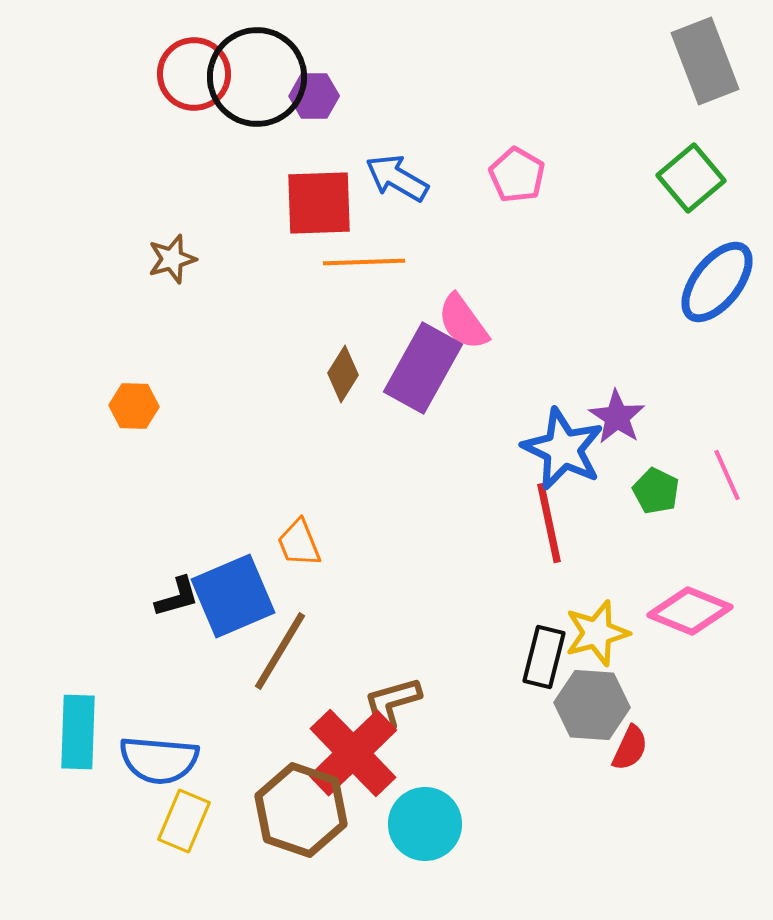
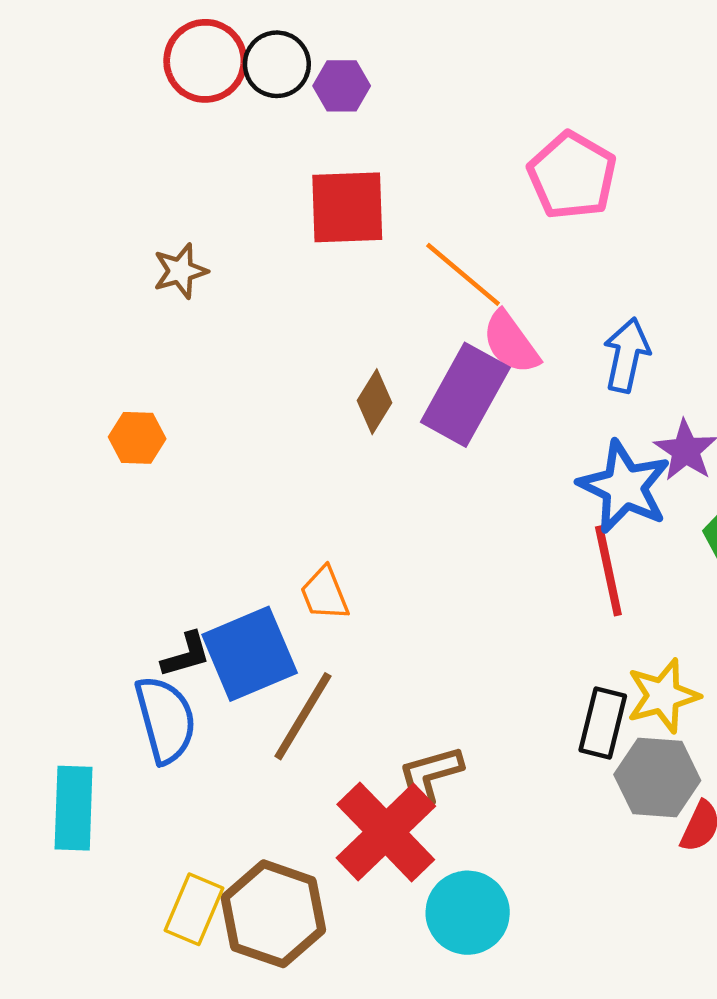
black circle: (257, 77) -> (277, 64), size x0.6
pink pentagon: (517, 175) -> (572, 176), size x1.4
blue arrow: (397, 178) -> (627, 355), moved, turned 72
orange line: (364, 262) -> (463, 274), moved, turned 42
blue semicircle: (159, 760) -> (166, 720), moved, turned -110
brown hexagon: (301, 810) -> (273, 914), moved

